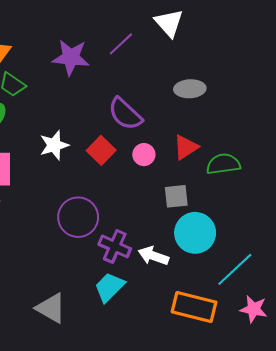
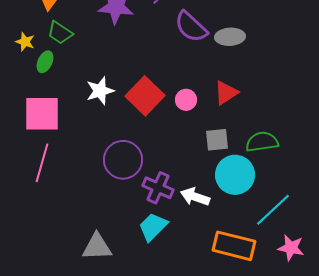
purple semicircle: (125, 114) -> (191, 27), moved
red square: (101, 150) -> (145, 96), size x1.4
green semicircle: (223, 164) -> (262, 142), moved
gray triangle: (51, 308) -> (97, 247), turned -32

